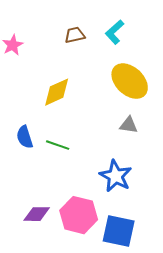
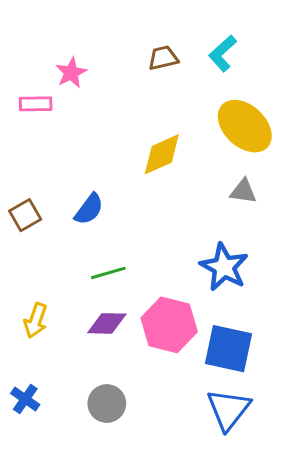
yellow diamond: (57, 92) -> (162, 154), moved
blue semicircle: (25, 137) -> (89, 209), turned -125
green line: (58, 145) -> (108, 273), moved, turned -35

